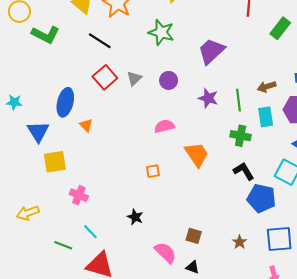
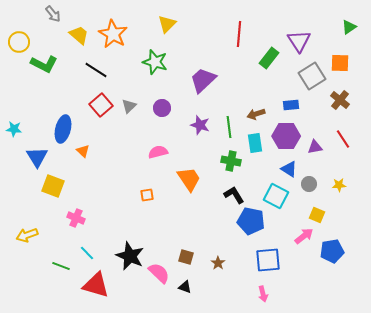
yellow square: (55, 162) -> (53, 186), turned 30
black star: (135, 217) -> (130, 256), moved, size x1.8
brown star: (240, 242) -> (218, 263), moved

